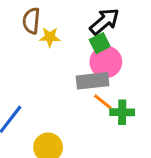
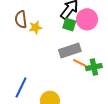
green square: (100, 43) -> (69, 24), turned -32
pink circle: (106, 62) -> (87, 19), moved

